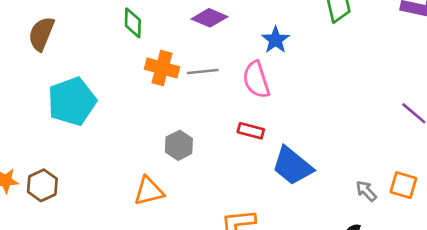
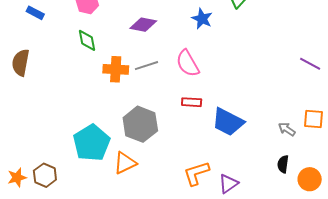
blue star: (276, 40) -> (202, 19), moved
cyan pentagon: (72, 101) -> (92, 143), moved
gray hexagon: (179, 145) -> (140, 124), size x1.6

